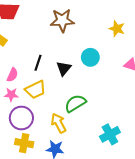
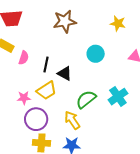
black triangle: (64, 68) -> (65, 74), moved, turned -35
pink semicircle: (12, 75) -> (24, 58), moved
cyan cross: (110, 134) -> (118, 97), moved

